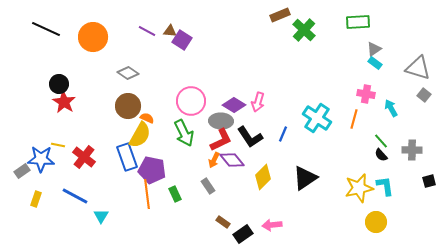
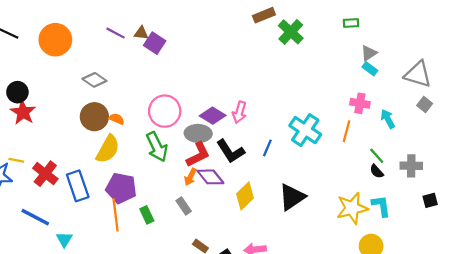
green rectangle: (358, 22) -> (351, 23), size x0.6
orange semicircle: (147, 118) -> (117, 119), moved
blue rectangle: (127, 157) -> (78, 186), moved

